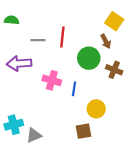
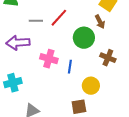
red line: (62, 37) -> (59, 18), turned 36
brown cross: (114, 70) -> (108, 58), moved
cyan cross: (14, 125) -> (13, 83), moved

